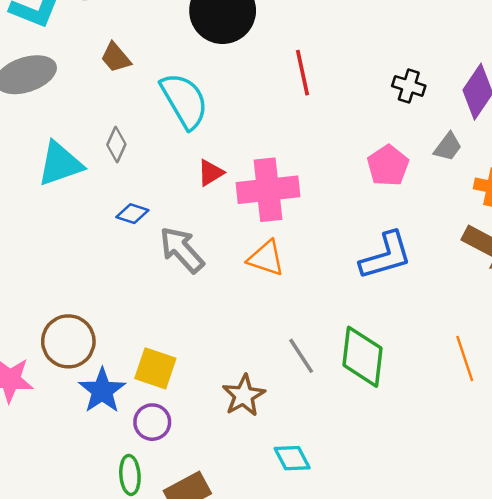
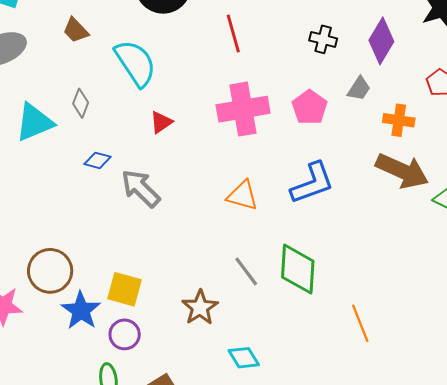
pink cross: (268, 190) -> (243, 109), moved
orange triangle: (266, 258) -> (243, 196), moved
orange line: (465, 358) -> (360, 323), moved

